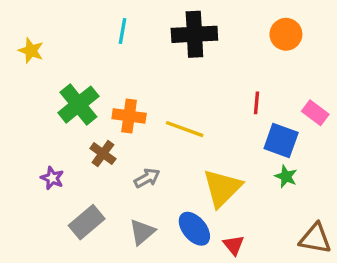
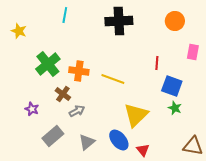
cyan line: (123, 31) -> (65, 15), moved
pink rectangle: (315, 113) -> (193, 52), moved, turned 63
gray arrow: (147, 178) -> (77, 111), moved

